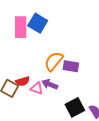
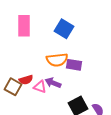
blue square: (38, 23) -> (64, 29), moved
orange semicircle: (54, 61) -> (57, 60), turned -135

